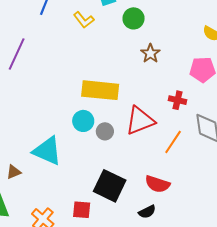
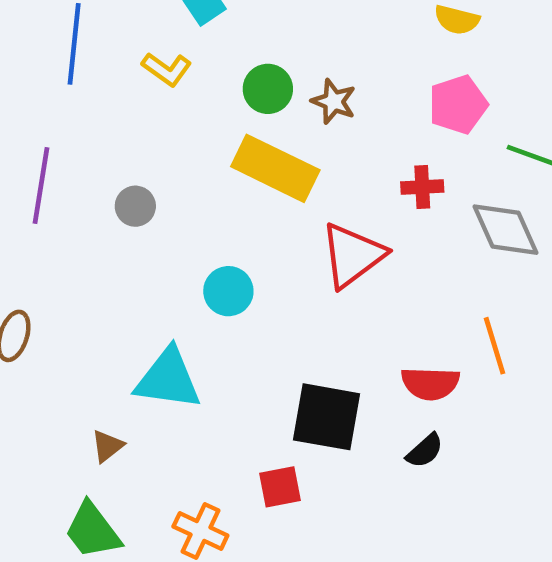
green circle: (134, 18) -> (268, 89), moved
yellow rectangle: (100, 90) -> (275, 168), moved, turned 36
gray circle: (105, 131) -> (135, 206), moved
orange line: (173, 142) -> (495, 346), moved, turned -35

